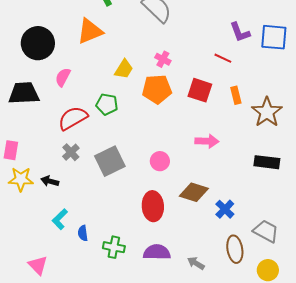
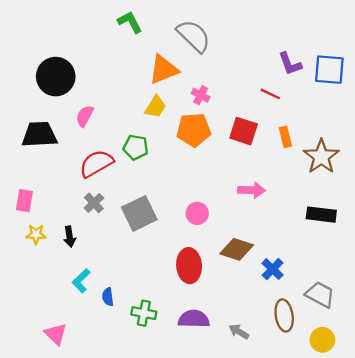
orange triangle: (90, 31) -> (164, 70), moved
yellow star: (21, 179) -> (36, 234), size x0.7
black arrow: (50, 181) -> (70, 237), turned -114

